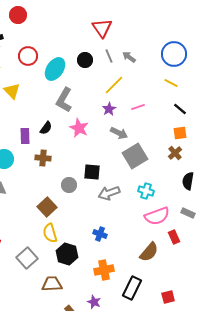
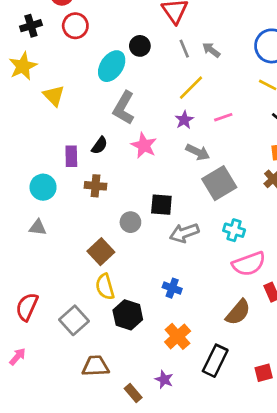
red circle: (28, 56) -> (75, 26), moved
black circle: (85, 60) -> (140, 46), moved
orange cross: (104, 270) -> (178, 336), turned -30
brown trapezoid: (52, 284) -> (96, 366), moved

